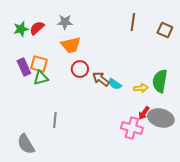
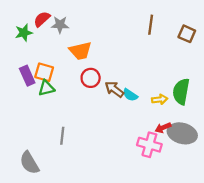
gray star: (65, 22) -> (60, 25), moved
red semicircle: (37, 28) -> (42, 19), moved
red arrow: (144, 113) -> (163, 128), turned 32

